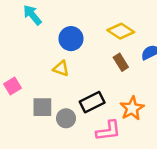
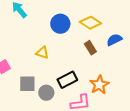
blue circle: (71, 39) -> (60, 24), moved

